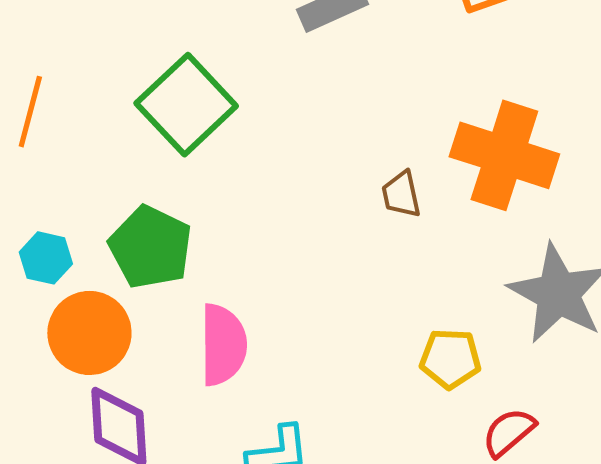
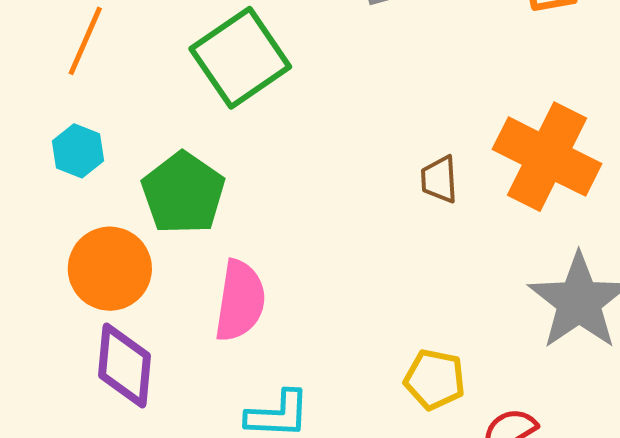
cyan hexagon: (46, 258) -> (78, 151), moved
yellow pentagon: (450, 359) -> (435, 379), moved

